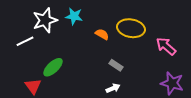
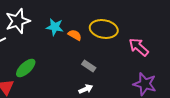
cyan star: (74, 16) -> (55, 27), moved

